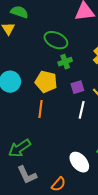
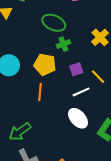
white line: (82, 110) -> (81, 92), turned 54
white ellipse: (79, 162) -> (78, 118), moved

